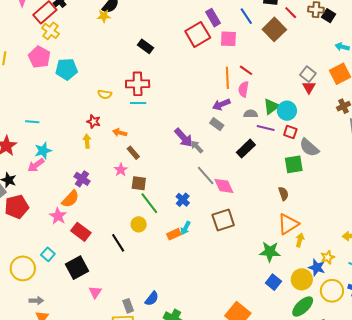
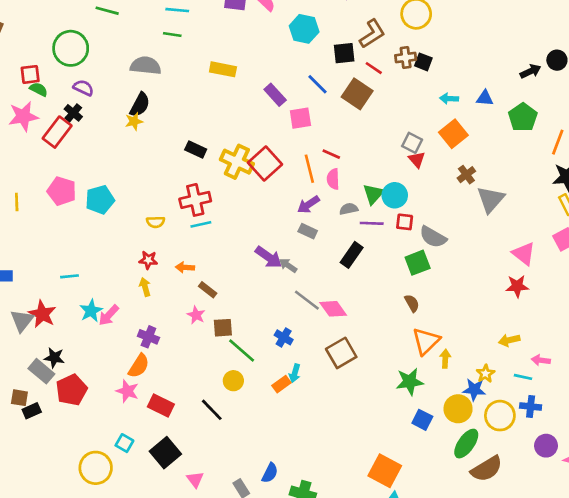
yellow cross: (50, 31) -> (237, 162), moved, size x1.4
red square: (198, 34) -> (265, 164), moved
pink arrow: (36, 165) -> (109, 315), moved

